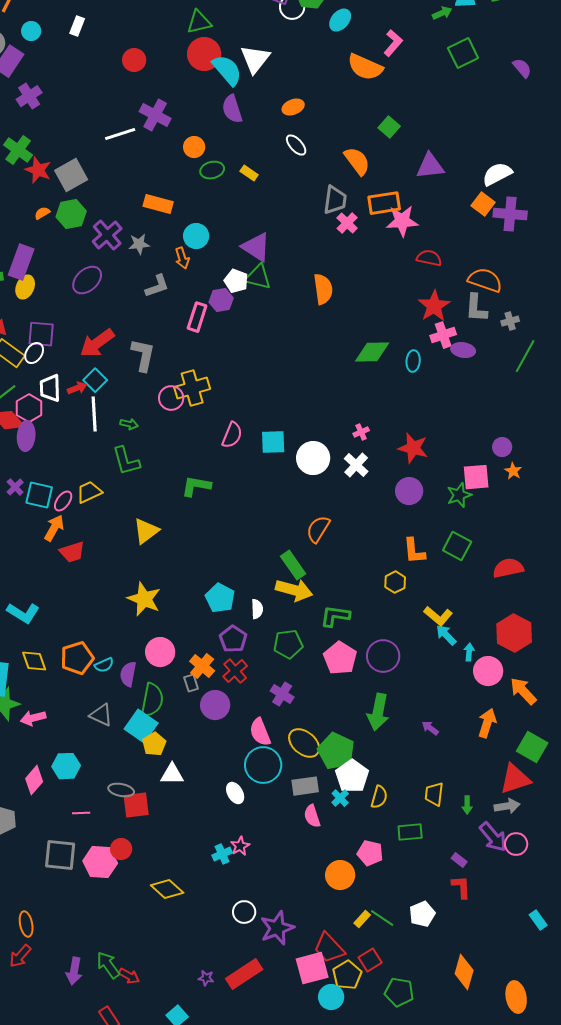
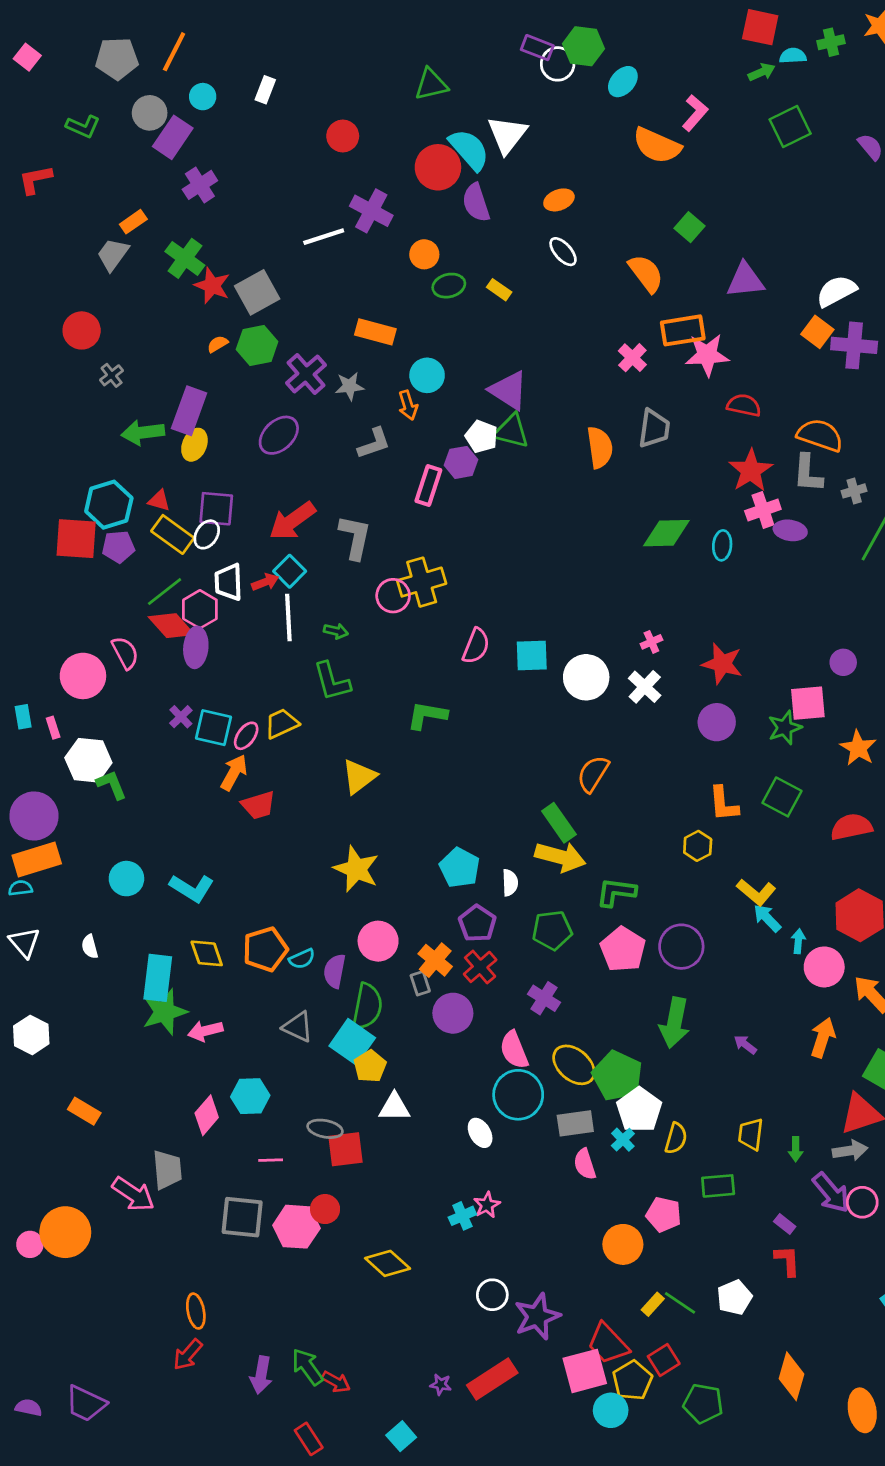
red circle: (204, 54) -> (438, 167), moved
gray trapezoid: (335, 200) -> (654, 428), moved
orange star: (513, 471) -> (858, 748), moved, size x1.5

